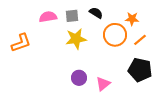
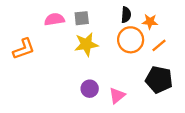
black semicircle: (96, 13) -> (126, 15), moved, turned 64

